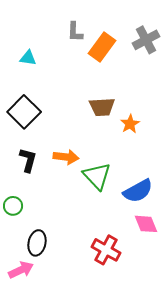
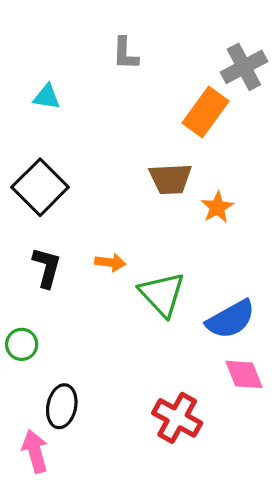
orange rectangle: (102, 47) -> (206, 112), moved
orange arrow: (66, 157) -> (110, 262), size x0.7
pink arrow: (21, 270) -> (35, 451), turned -80

